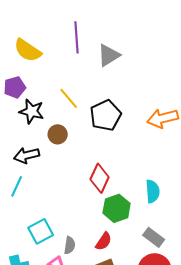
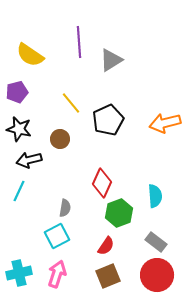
black star: (32, 111) -> (19, 129), moved
cyan square: (41, 231) -> (57, 236), moved
gray semicircle: (70, 245) -> (65, 208), moved

